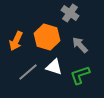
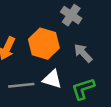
gray line: (28, 72) -> (21, 85), turned 35

